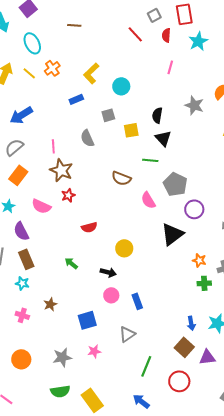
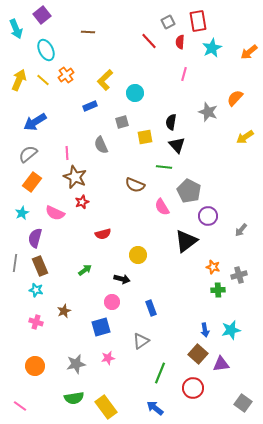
purple semicircle: (21, 231) -> (35, 238), turned 42
green arrow: (71, 263) -> (85, 270), turned 104
pink circle: (111, 295) -> (112, 302), moved

